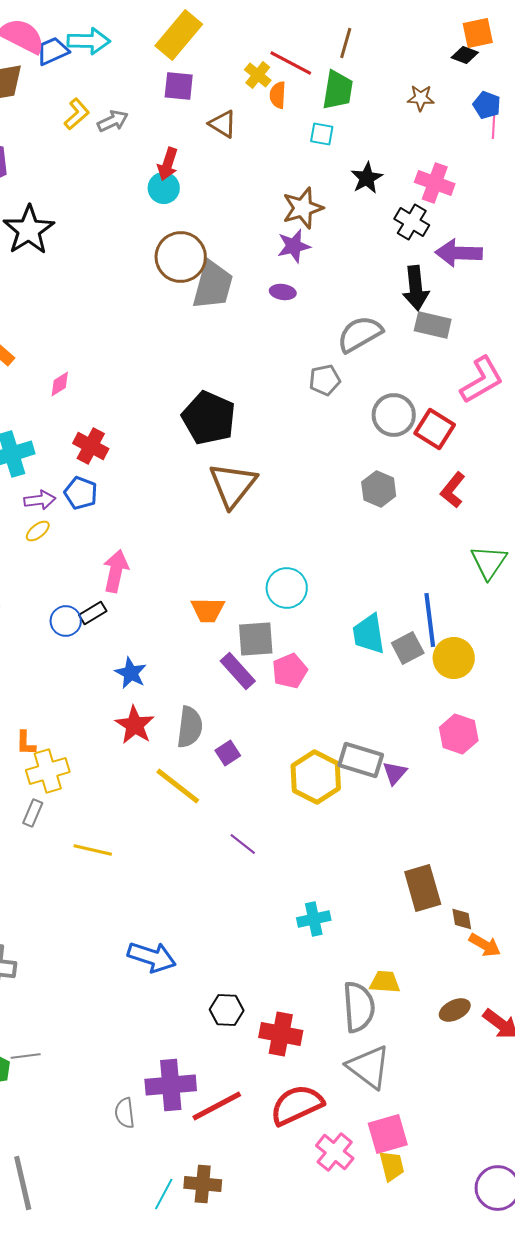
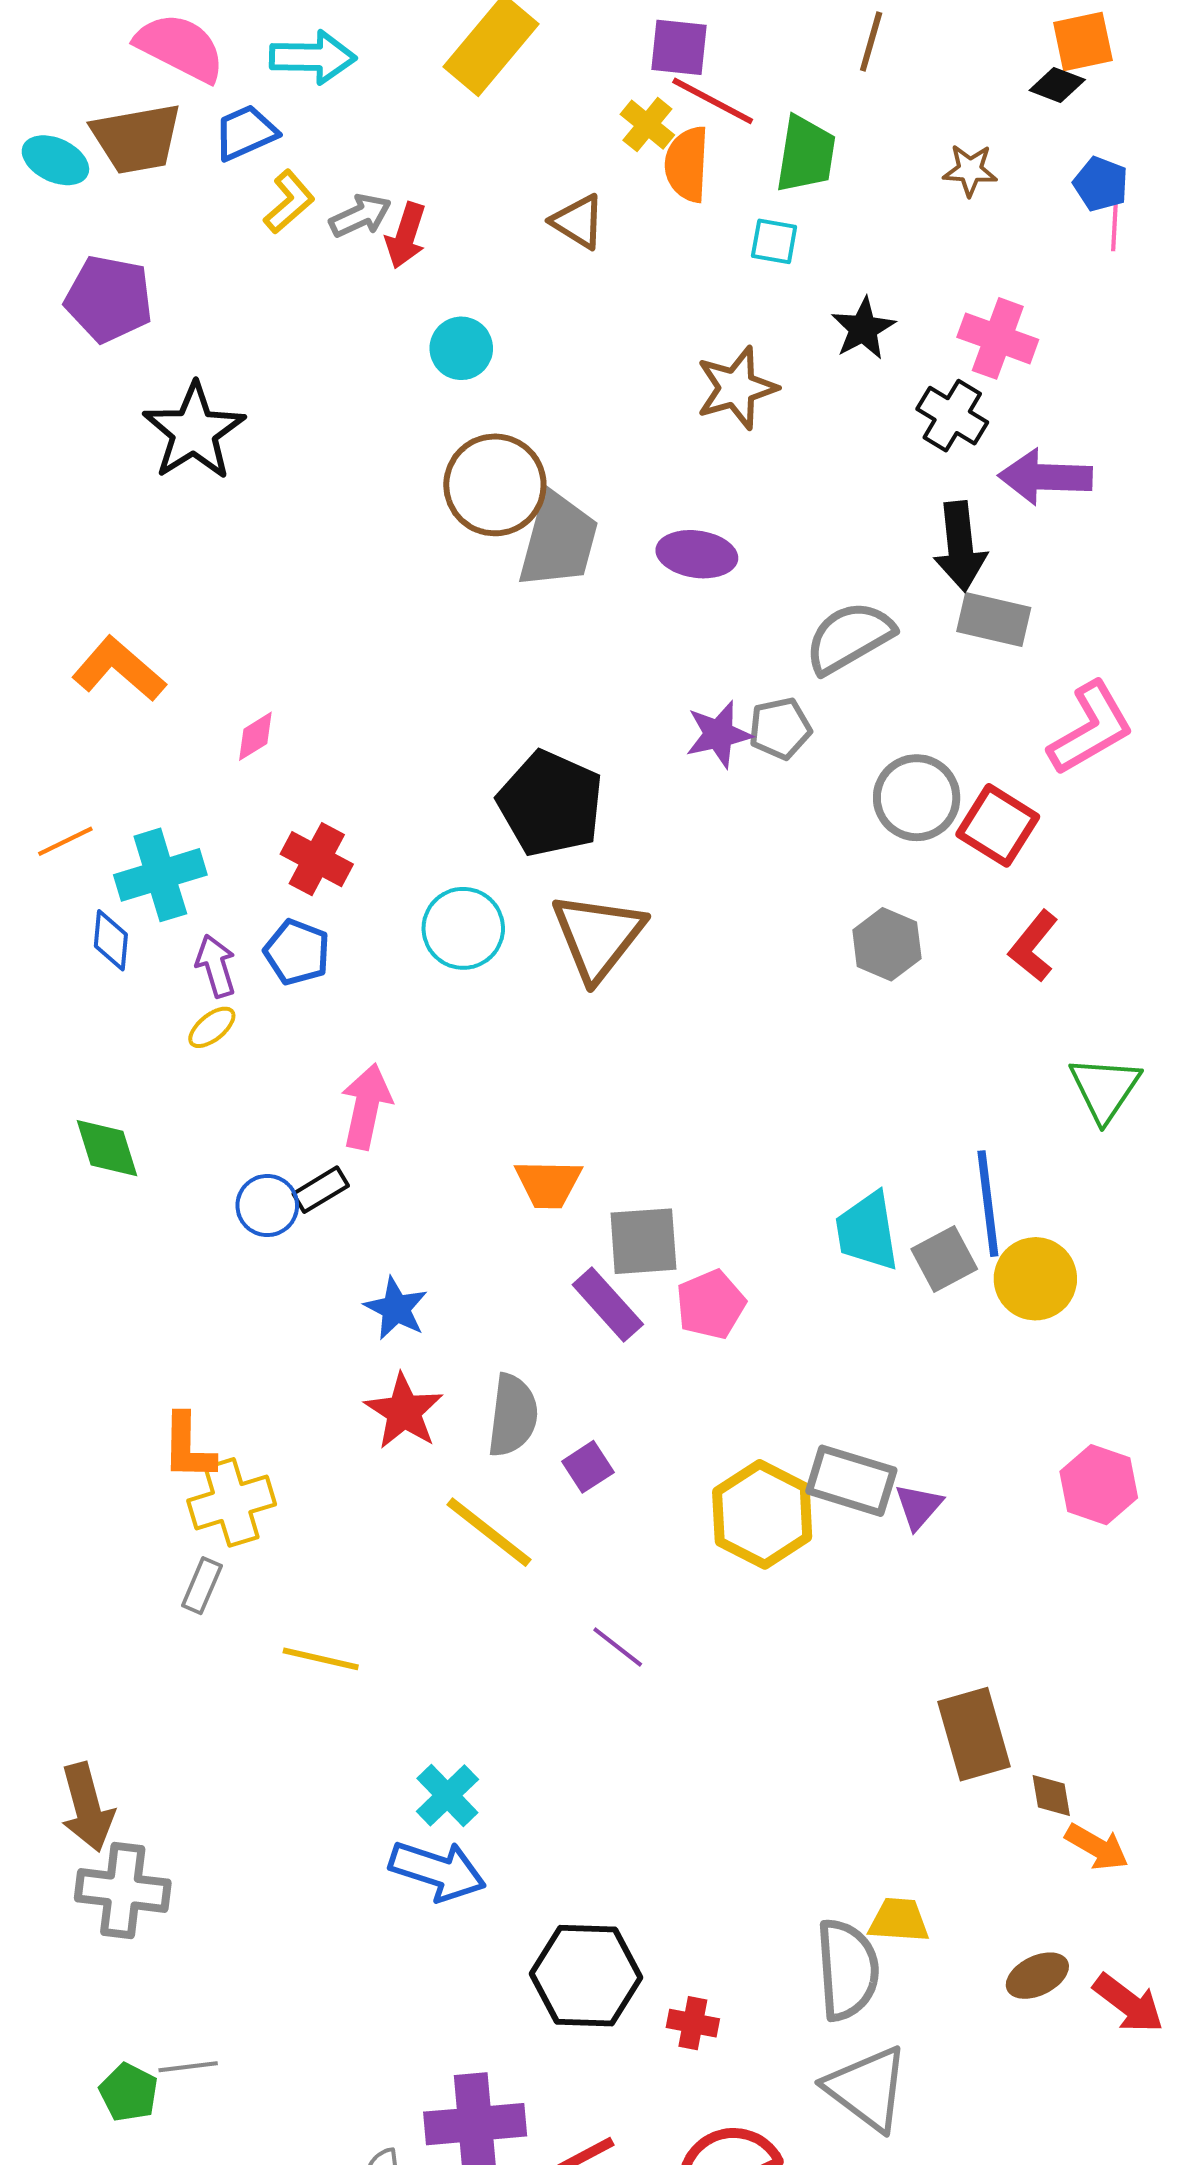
brown line: (346, 43) -> (871, 41), moved
blue trapezoid: (53, 51) -> (245, 133), moved
purple square: (179, 86) -> (679, 47), moved
orange semicircle: (278, 95) -> (687, 164), size x1.4
red arrow: (168, 164) -> (406, 235), moved
purple star: (294, 246) -> (719, 734), moved
purple ellipse: (283, 292) -> (697, 554), size x1.5
purple arrow: (40, 500) -> (216, 966), turned -100
cyan circle: (287, 588) -> (463, 928), moved
pink hexagon: (459, 734) -> (1099, 1485), moved
orange L-shape: (26, 743) -> (188, 1447), size x1.4
cyan cross: (314, 919) -> (447, 1795), moved, turned -32
black hexagon: (227, 1010) -> (586, 1976), size x1.6
red cross: (281, 1034) -> (693, 2023), size x0.6

